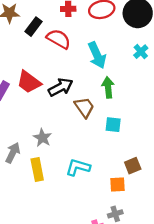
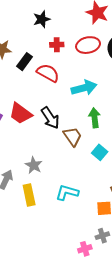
cyan arrow: (97, 55) -> (84, 88), turned -80
black arrow: (61, 87) -> (50, 118), turned 85
cyan square: (113, 125) -> (100, 152), turned 35

